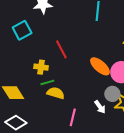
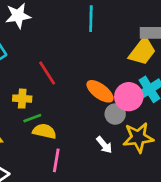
gray circle: (112, 94) -> (115, 114), moved
pink line: (73, 117) -> (56, 160), moved

